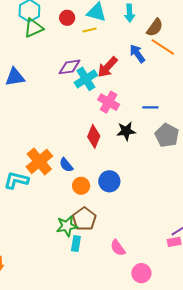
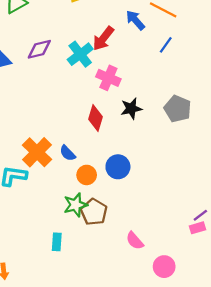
purple diamond: (69, 67) -> (39, 49), moved
blue line: (150, 107) -> (166, 45), moved, turned -49
green star: (67, 226) -> (75, 205), moved
cyan rectangle: (76, 244) -> (57, 242), moved

